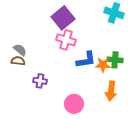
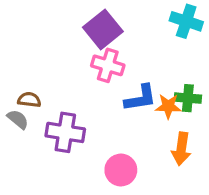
gray semicircle: (20, 50) -> (18, 119), moved
purple cross: (40, 81) -> (65, 132), size x1.6

